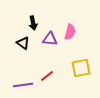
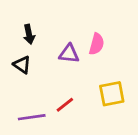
black arrow: (33, 23) -> (29, 34), moved
black triangle: (23, 43) -> (22, 65), moved

